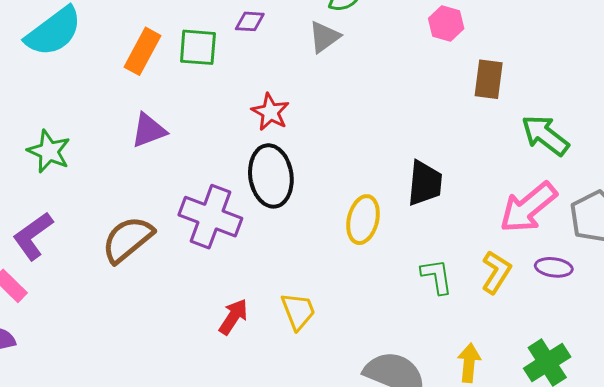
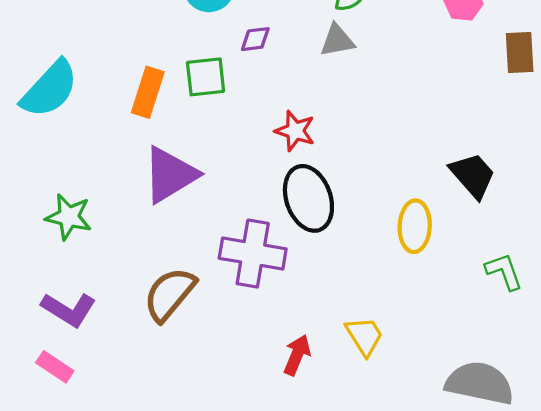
gray triangle: (324, 37) -> (337, 40), turned 36
purple triangle: (149, 130) -> (170, 175), size x1.5
black trapezoid: (425, 183) -> (473, 175), turned -36
purple L-shape: (33, 236) -> (69, 309), turned -102

